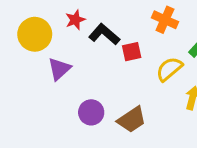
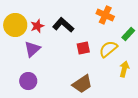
red star: (75, 20) -> (37, 26), moved
red square: (132, 52) -> (83, 48), moved
purple circle: (91, 112) -> (28, 81), moved

